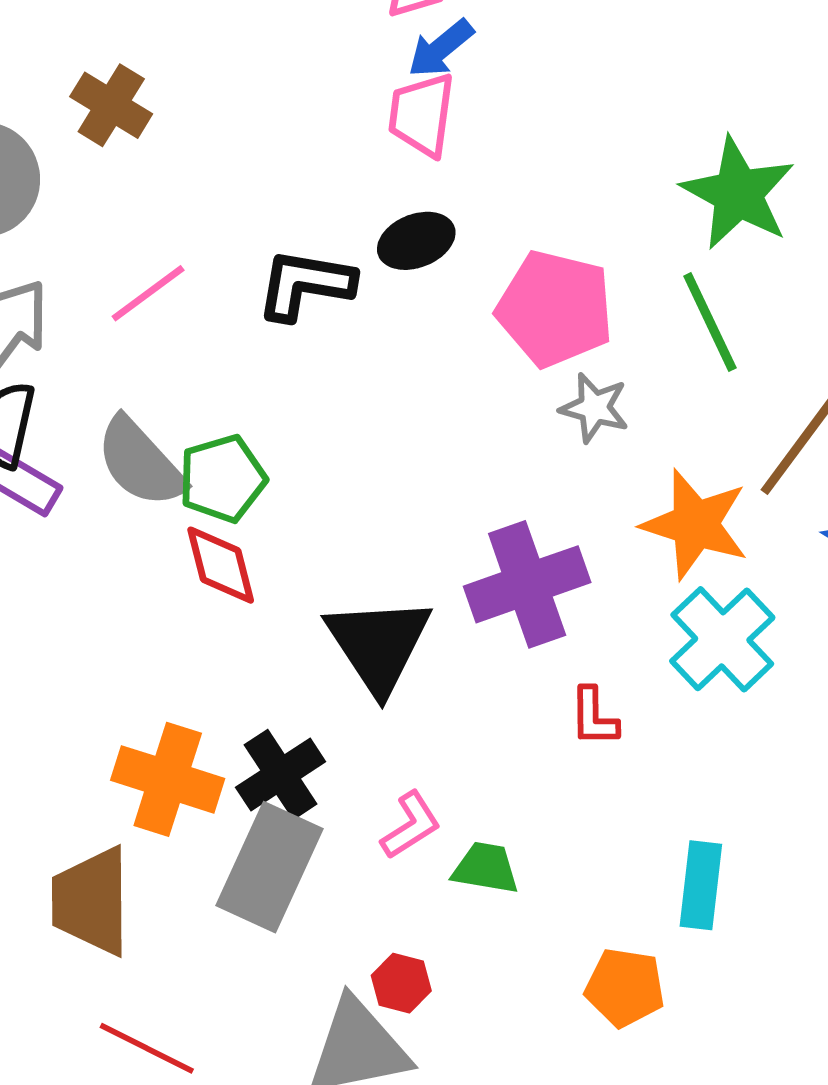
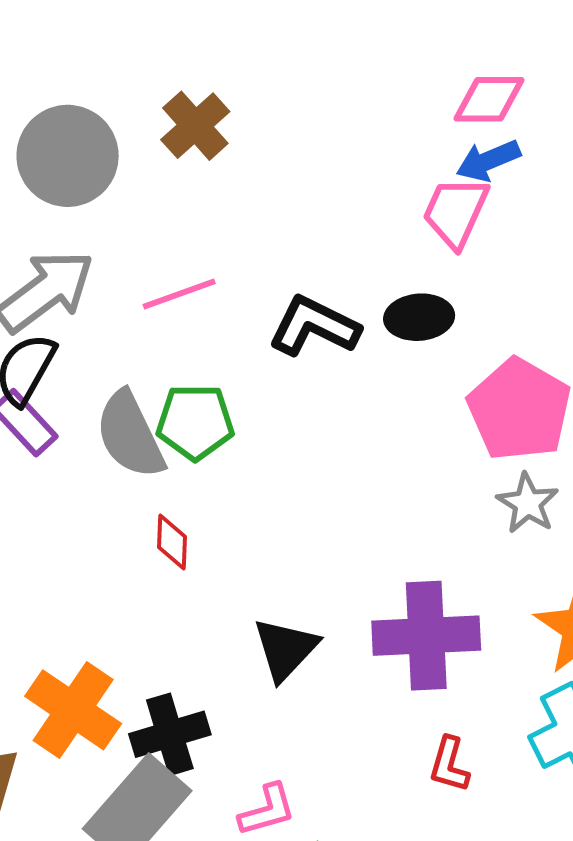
green pentagon: (222, 479) -> (195, 422), moved
red diamond: (221, 565) -> (172, 542), size x0.7
black triangle: (379, 645) -> (285, 649), size x0.7

